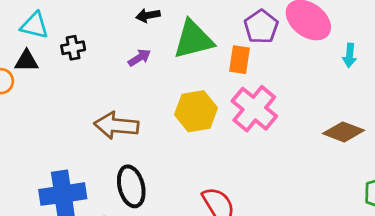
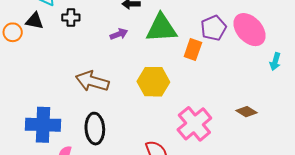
pink cross: (254, 109) -> (194, 124), moved
brown diamond: (344, 132) -> (246, 112), moved, size x0.7

